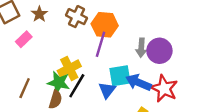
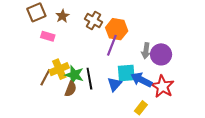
pink rectangle: (24, 39) -> (48, 36), turned 56
yellow cross: (69, 68) -> (59, 69), moved
black line: (77, 86) -> (89, 79), turned -45

